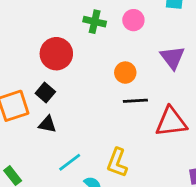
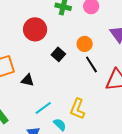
black square: (45, 93) -> (58, 54), moved
black line: (135, 101) -> (91, 64), turned 60

